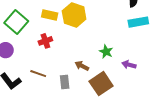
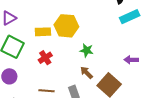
green star: (106, 52) -> (87, 50), moved
brown arrow: (82, 66) -> (86, 73), turned 32

